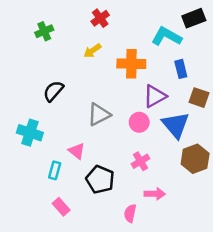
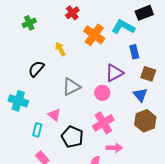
yellow arrow: (92, 51) -> (60, 49), moved, turned 96
orange cross: (131, 64) -> (94, 35), moved, turned 35
blue triangle: (176, 125) -> (140, 95), moved, size x0.7
pink cross: (140, 161) -> (103, 123), size x1.5

